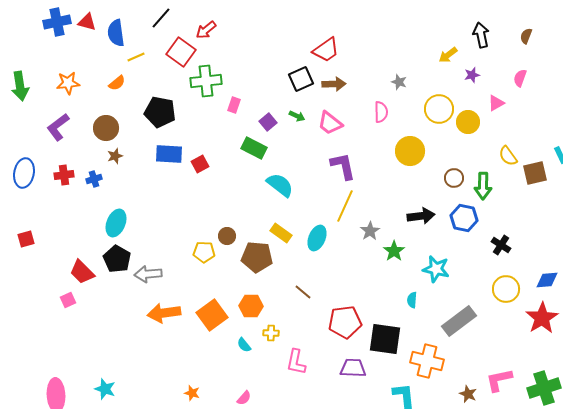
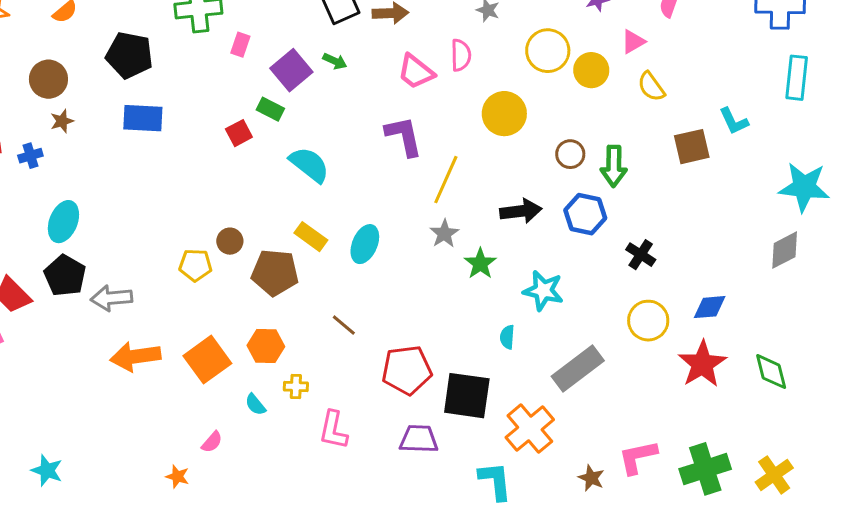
purple square: (268, 122) -> (291, 70), size x1.5
pink trapezoid: (330, 123) -> (416, 72), moved
green rectangle: (254, 148) -> (270, 109), size x0.7
yellow semicircle: (508, 156) -> (651, 87), moved
red square: (200, 164) -> (239, 133), moved
yellow line: (345, 206) -> (446, 180), moved
orange cross: (427, 361) -> (530, 428), turned 36
pink semicircle: (244, 398) -> (212, 442), moved

